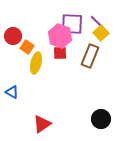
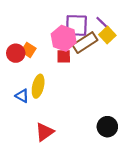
red circle: (13, 36) -> (16, 53), moved
brown rectangle: (90, 56) -> (85, 43), moved, turned 35
yellow ellipse: (36, 63) -> (38, 86), moved
blue triangle: (12, 92) -> (22, 96), moved

